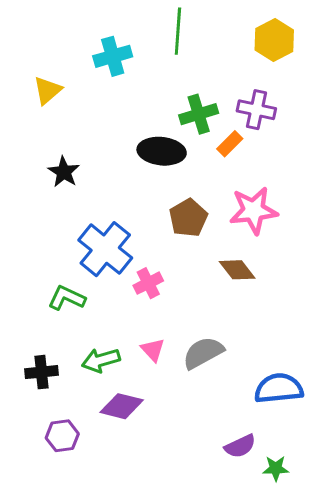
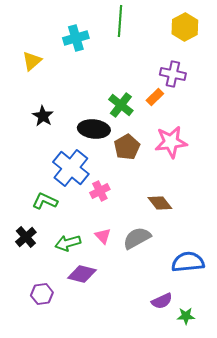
green cross: (199, 114) -> (121, 105), moved, turned -35
black ellipse: (162, 151) -> (94, 129), moved
brown diamond: (237, 270) -> (160, 203), moved
black cross: (42, 372) -> (26, 237), moved, turned -35

